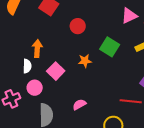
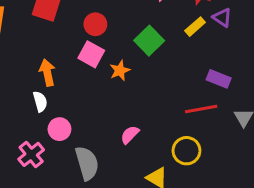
green square: (110, 47) -> (149, 41), turned 30
pink square: (56, 71) -> (91, 54), moved

